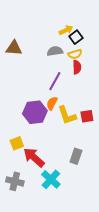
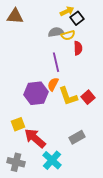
brown triangle: (14, 48) -> (15, 16), moved
yellow semicircle: (75, 54) -> (68, 35), moved
purple line: (55, 81) -> (56, 62), turned -42
red square: (87, 116) -> (88, 97), turned -32
gray rectangle: (76, 156) -> (77, 137), turned 42

